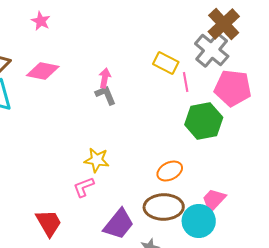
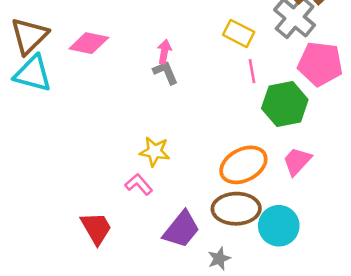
pink line: (186, 82) -> (252, 71), moved
orange ellipse: (170, 171) -> (243, 165), size x1.5
pink L-shape: (84, 187) -> (139, 184), turned 70
pink trapezoid: (214, 200) -> (297, 161), moved

